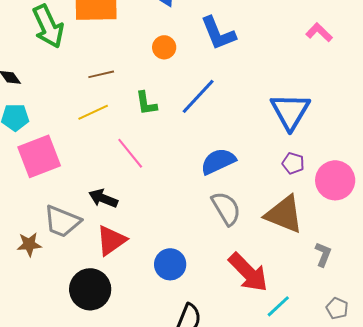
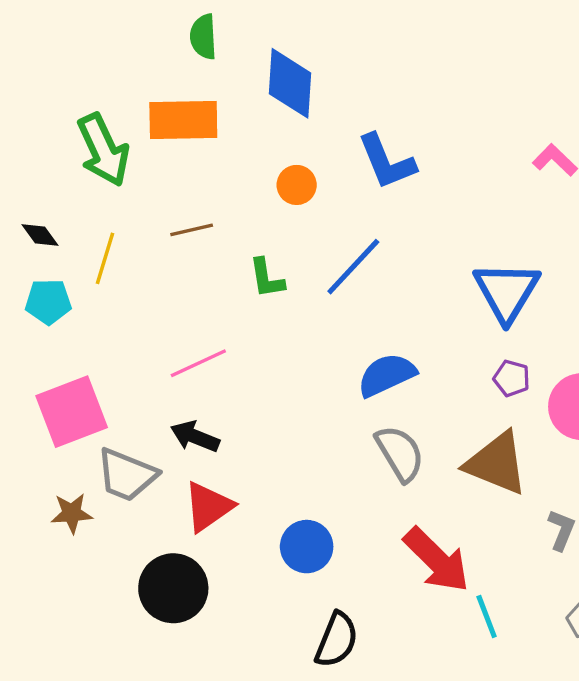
yellow line: (93, 112) -> (105, 258), moved, turned -48
pink line: (130, 153) -> (198, 363), moved, turned -76
pink square: (39, 156) -> (72, 412), moved
cyan line: (278, 306) -> (487, 617), turned -68

